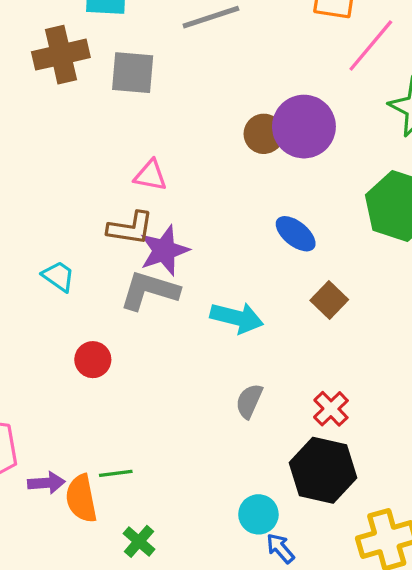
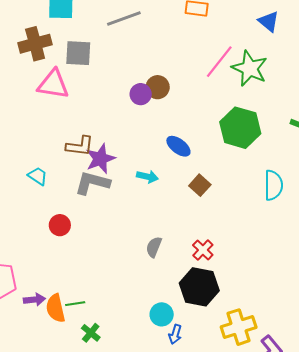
pink line: (371, 46) -> (219, 62), moved
purple circle: (304, 127) -> (141, 94), moved, size x0.6
pink triangle: (151, 175) -> (53, 84), moved, size x1.6
cyan arrow: (237, 318) -> (147, 177), moved, size x0.7
green line: (116, 473) -> (75, 304), moved
blue arrow: (280, 548) -> (175, 334), turned -120

